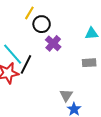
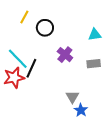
yellow line: (29, 13) -> (24, 17), moved
purple cross: (53, 43) -> (65, 55), moved

